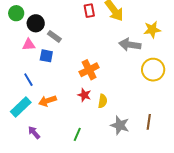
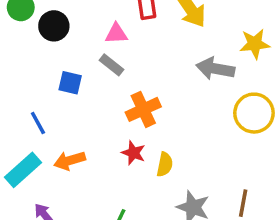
gray rectangle: (54, 36) -> (111, 65), moved
pink triangle: (29, 45) -> (116, 34), moved

